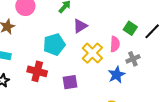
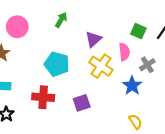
purple triangle: (80, 26) -> (93, 39), moved
cyan pentagon: (54, 45) -> (57, 64), turned -30

